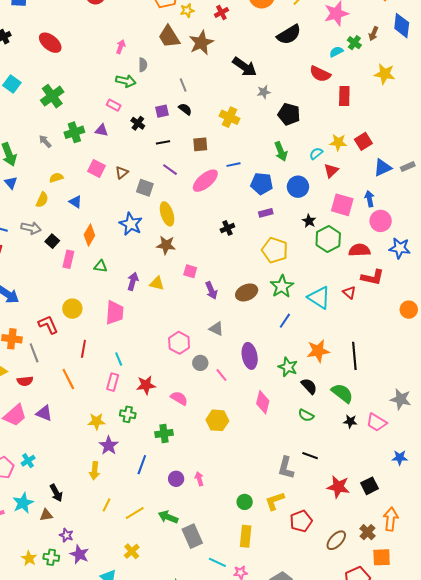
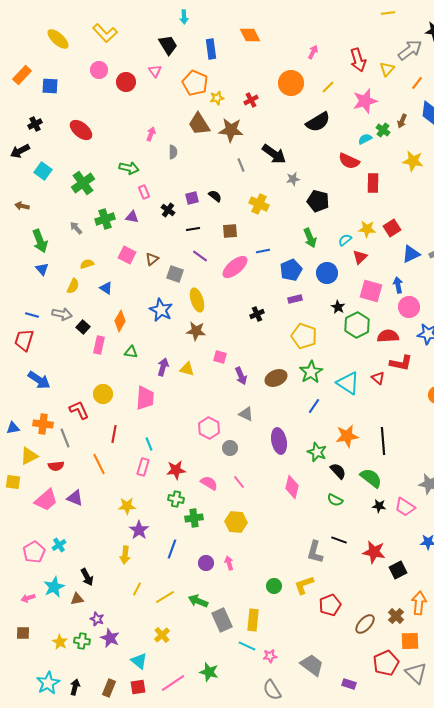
brown star: (201, 43) -> (231, 130), turned 30
green arrow: (126, 81) -> (129, 168), moved
gray line: (183, 85) -> (241, 165), moved
pink rectangle: (114, 105) -> (144, 192), turned 40
blue pentagon: (262, 184) -> (291, 270), turned -30
pink line: (221, 375) -> (239, 482), moved
green cross: (128, 414) -> (176, 499), moved
yellow hexagon: (217, 420) -> (236, 522), moved
red star: (338, 487) -> (374, 552), moved
yellow rectangle: (246, 536) -> (253, 620), moved

